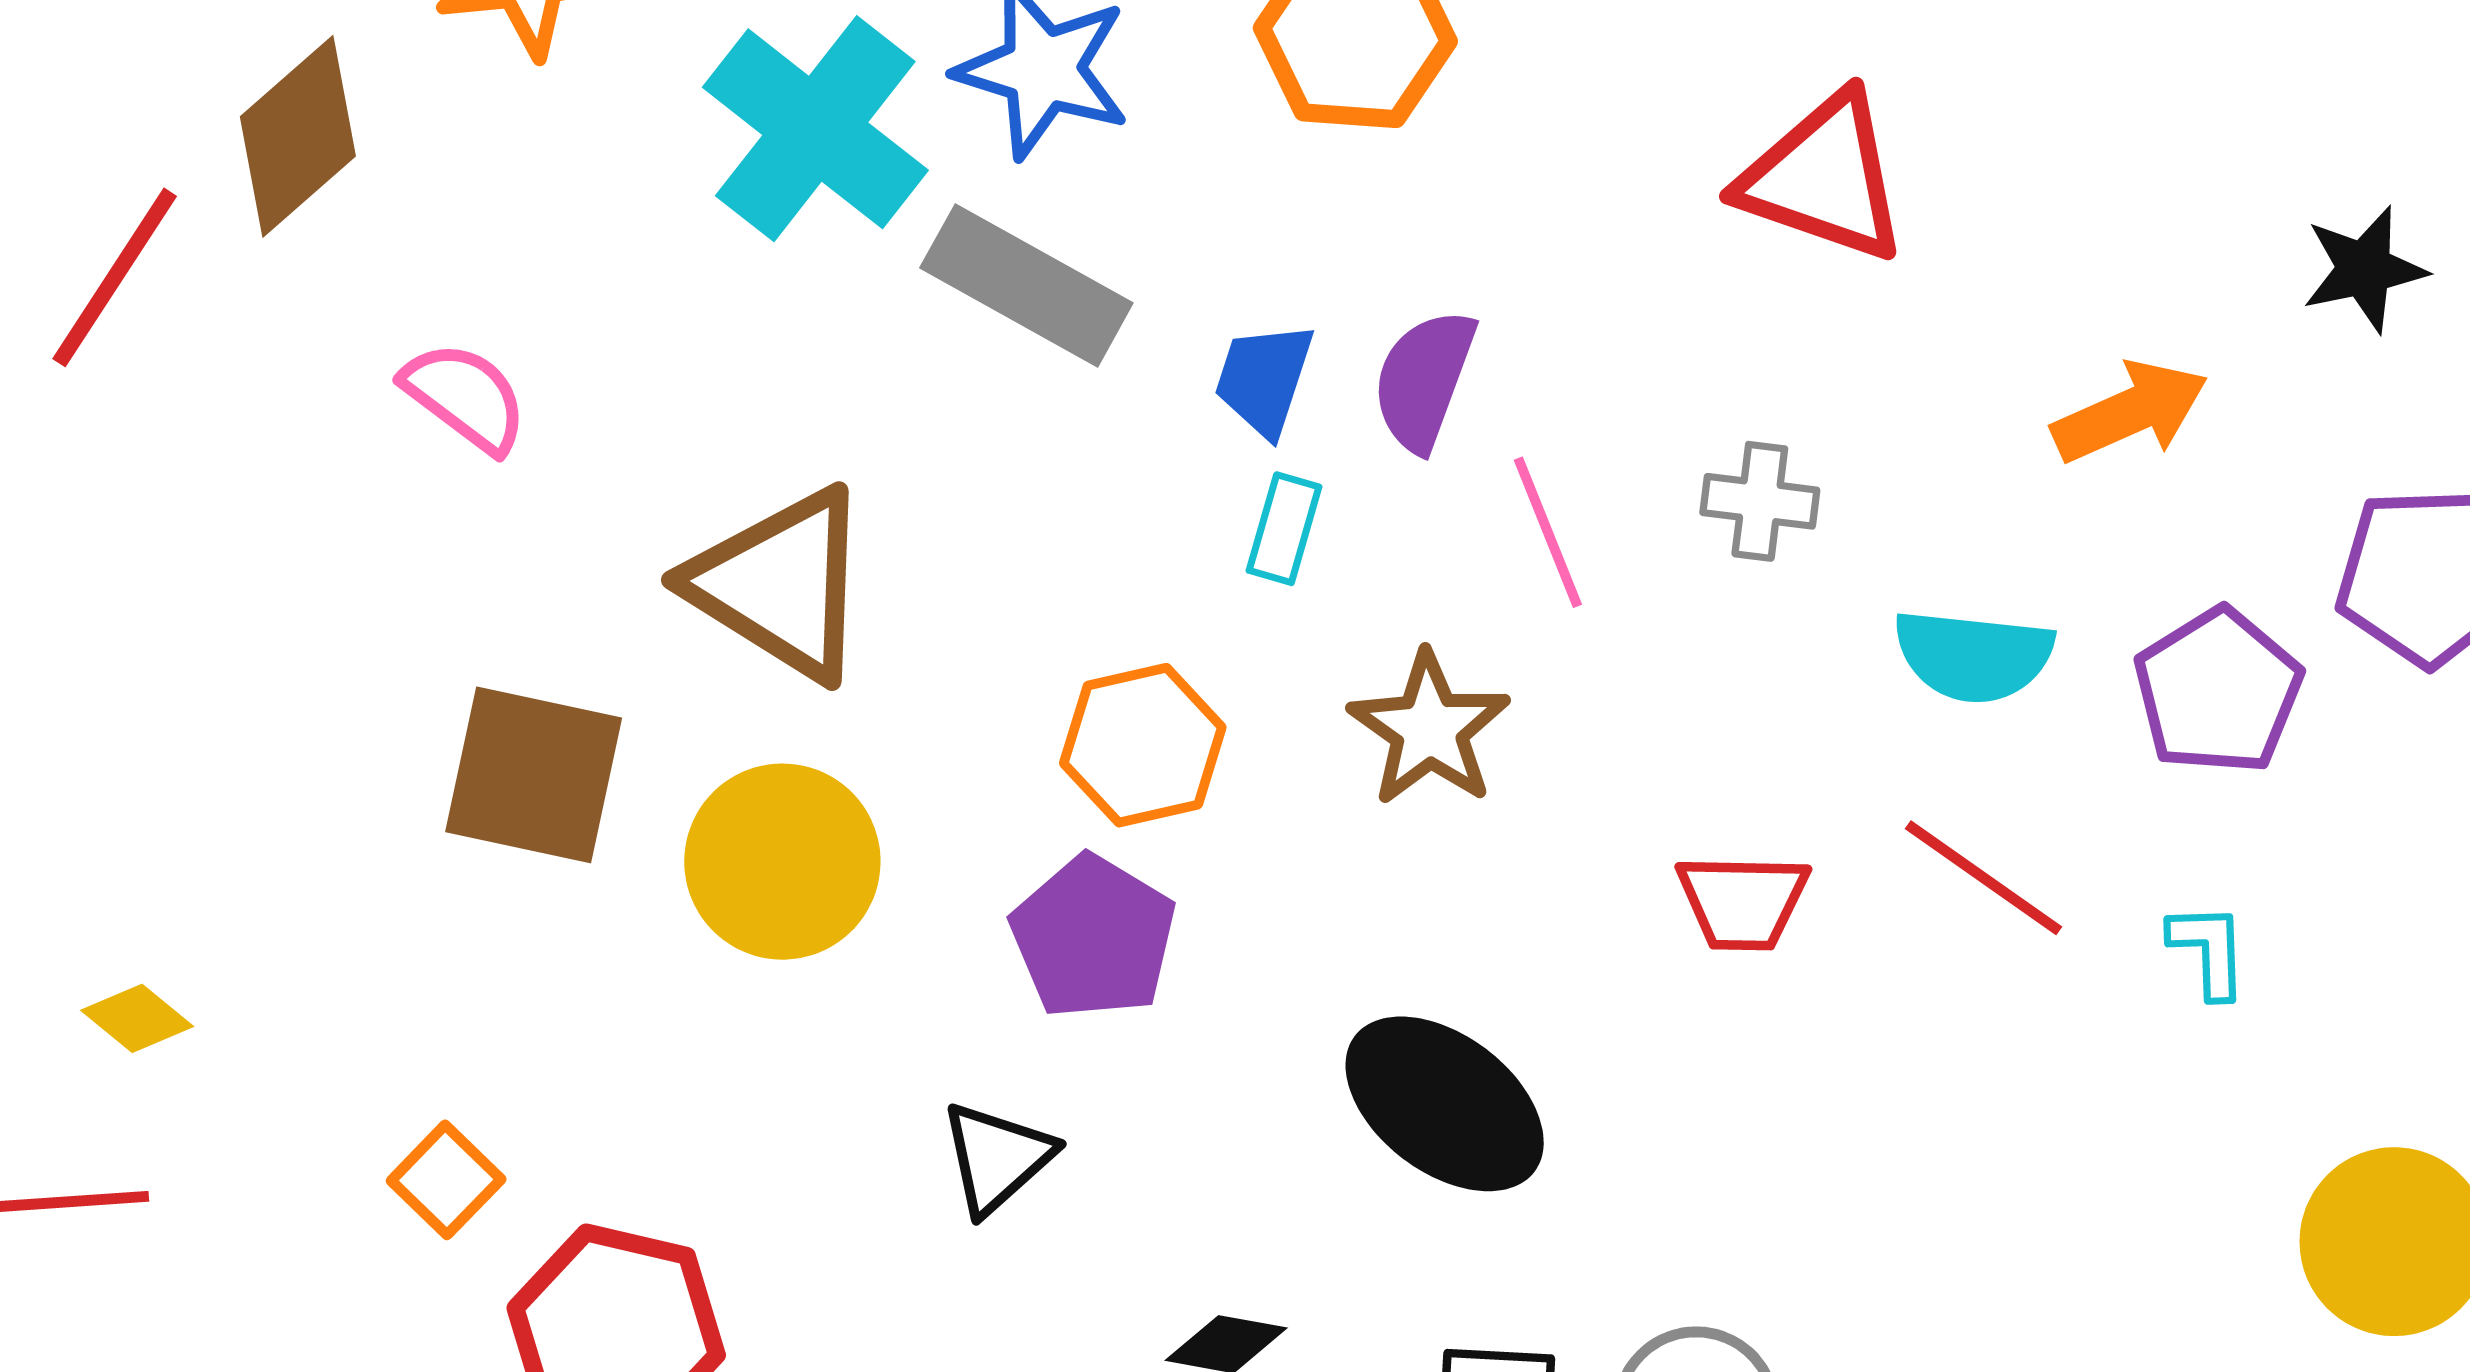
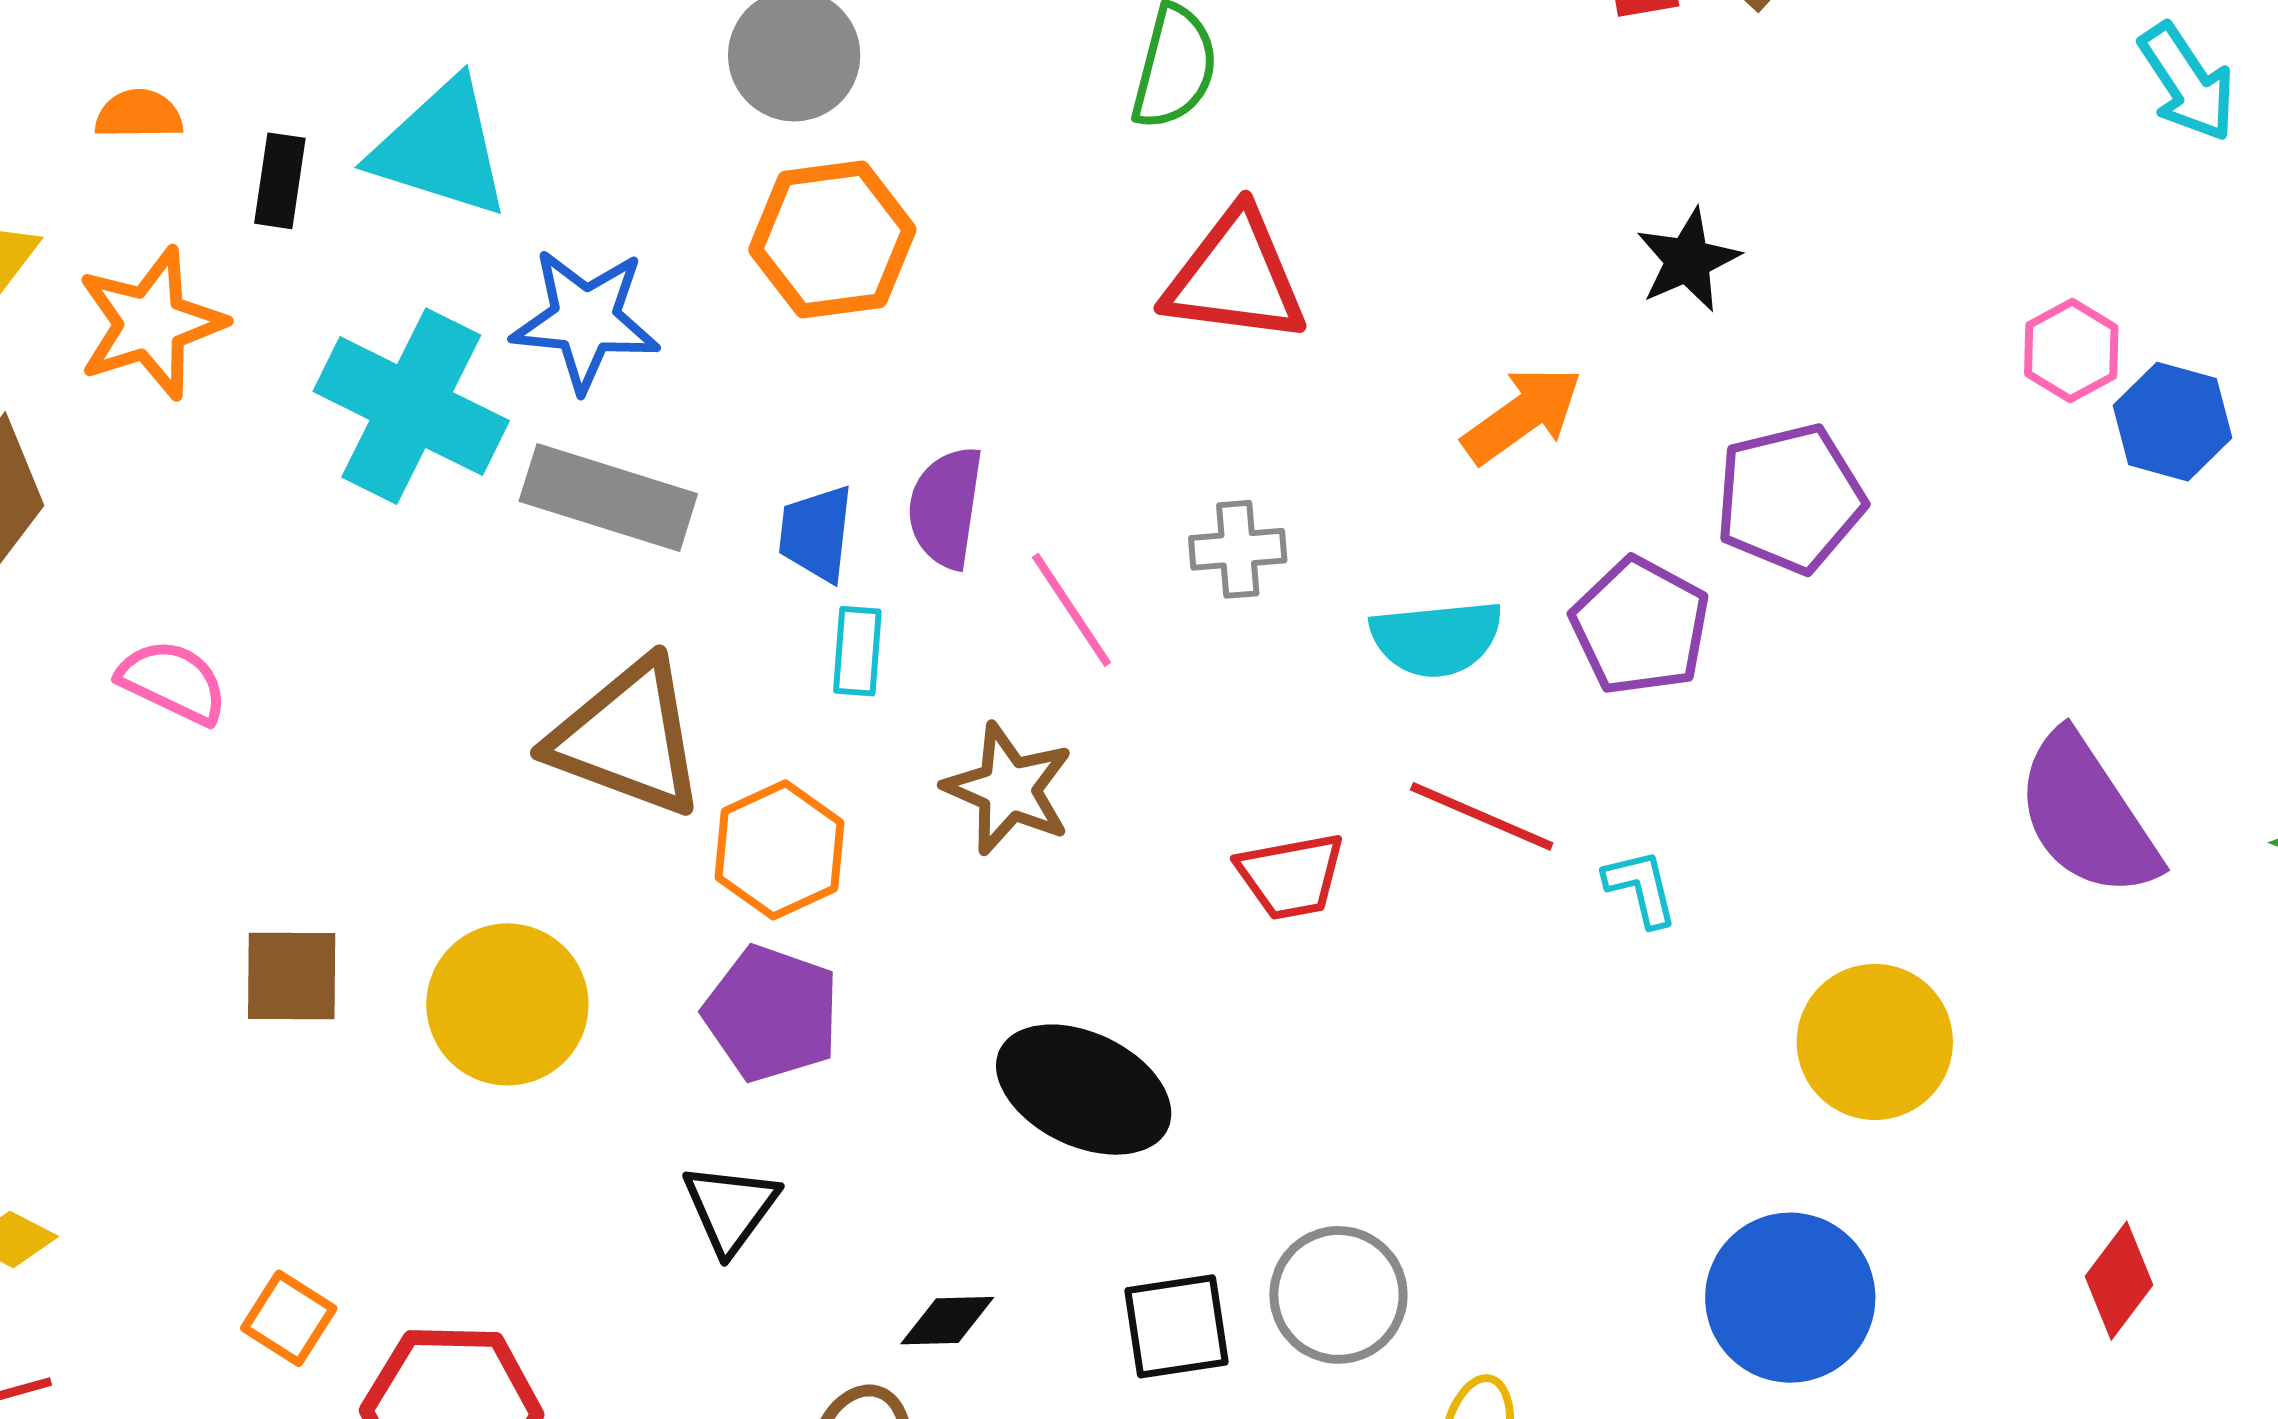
brown triangle: (780, 584) -> (628, 738), moved
brown square: (534, 775) -> (292, 976), size x0.7
cyan L-shape: (2209, 950) -> (1641, 888), moved

